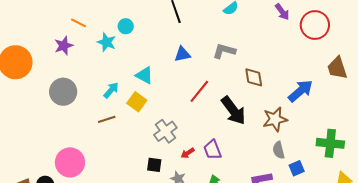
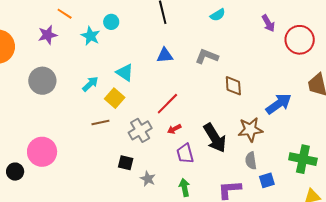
red line: (199, 91) -> (167, 104), moved
black arrow: (233, 111) -> (215, 138), moved
brown line: (107, 119) -> (100, 122), moved
red arrow: (188, 153) -> (174, 129), moved

